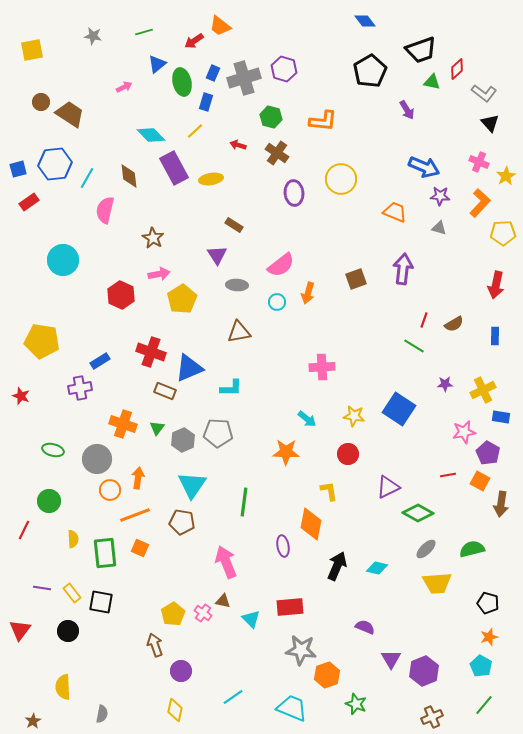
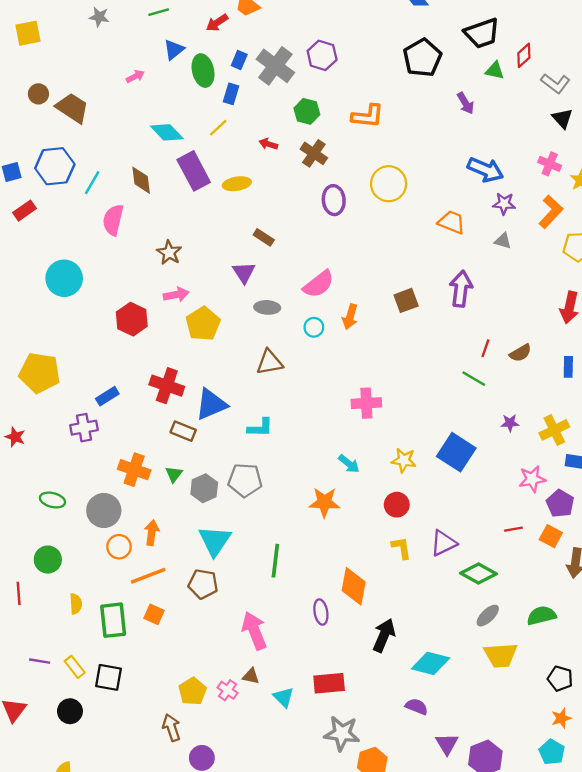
gray cross: (244, 78) -> (275, 66), turned -36
yellow L-shape: (329, 491) -> (401, 548), moved
red line: (24, 530) -> (19, 593), turned -30
cyan diamond: (377, 568) -> (431, 663), moved, size x1.5

